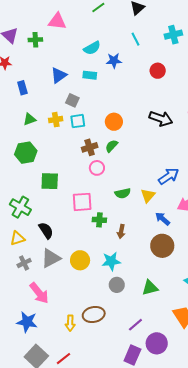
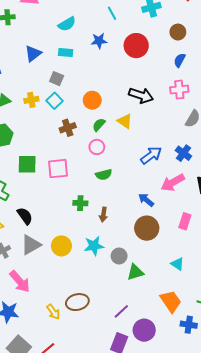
blue star: (114, 61) -> (99, 41), moved
red circle: (158, 71) -> (136, 46), size x1.5
gray square: (72, 100) -> (57, 79), moved
cyan square: (78, 121) -> (55, 101), turned -35
green semicircle: (112, 146) -> (99, 125), moved
pink circle: (97, 168) -> (97, 147), moved
yellow triangle: (148, 196) -> (125, 121), moved, turned -35
pink square: (82, 202) -> (58, 169), moved
gray circle: (117, 285) -> (119, 256), moved
yellow arrow: (70, 323) -> (53, 312), turned -35

